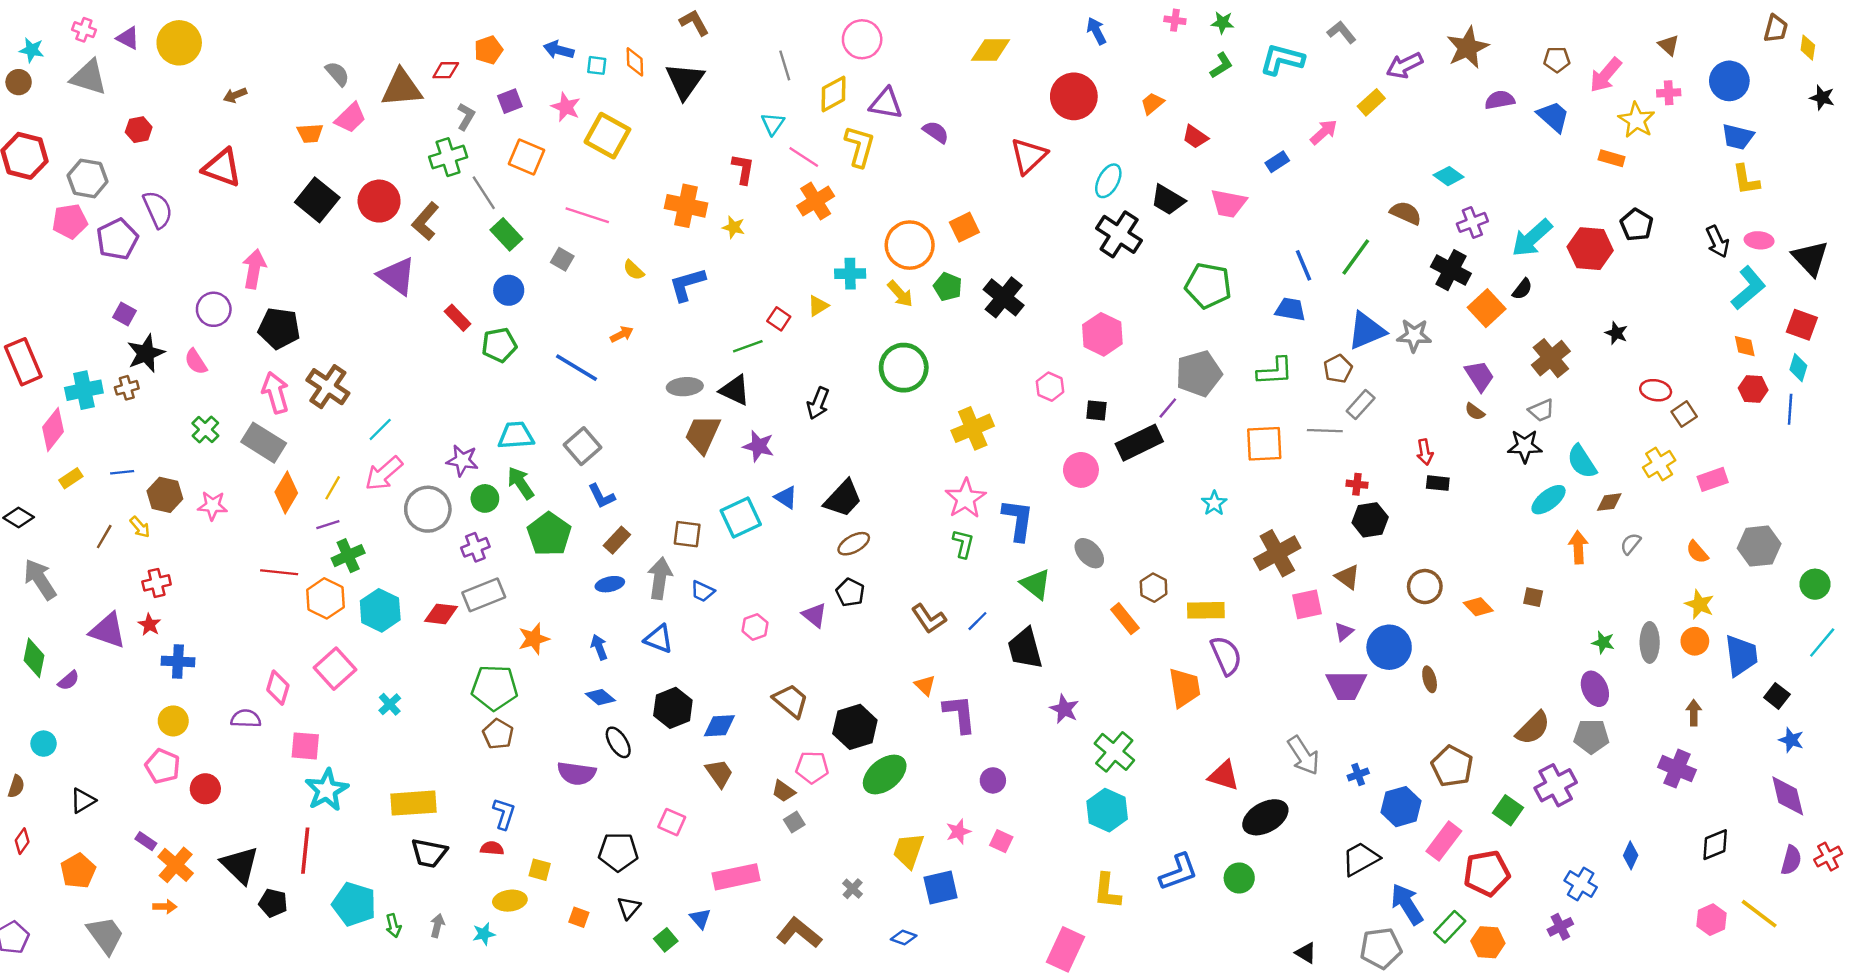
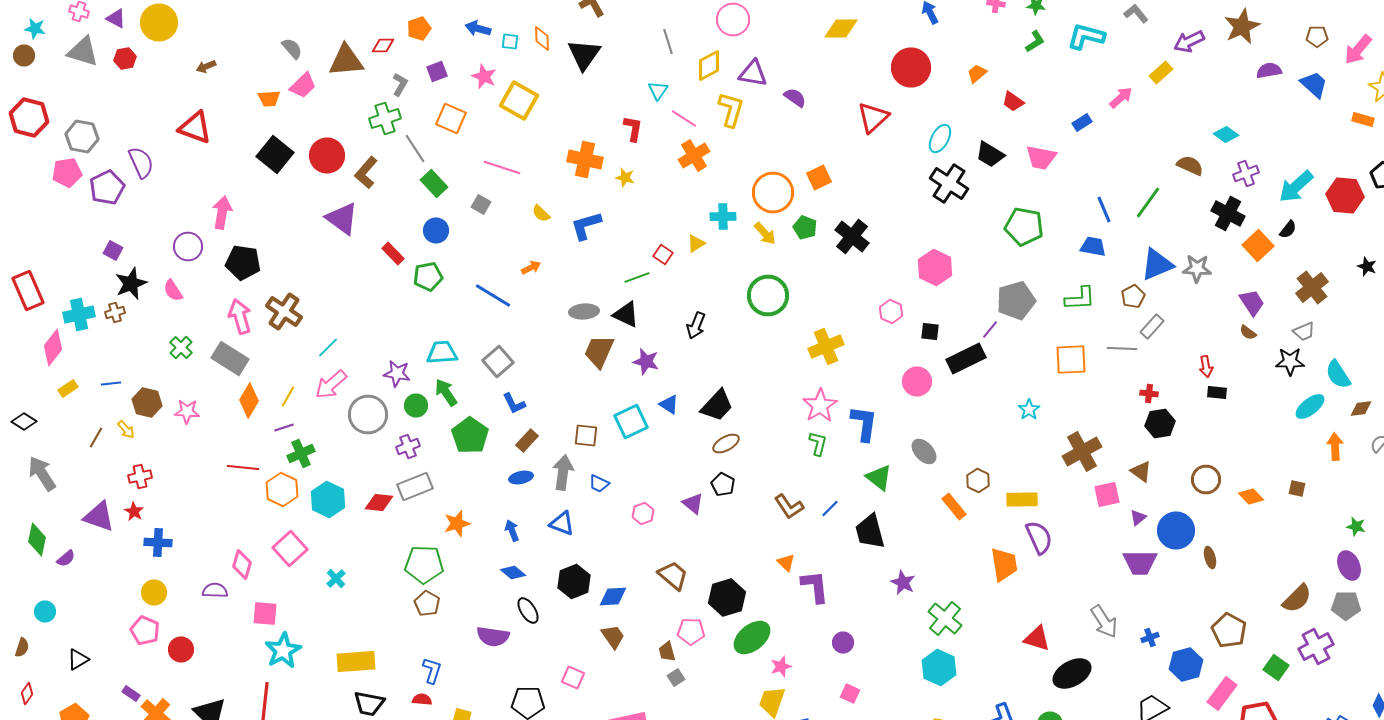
red hexagon: (139, 130) -> (125, 58), moved
brown trapezoid: (784, 791) -> (667, 652), turned 40
pink star: (958, 832) -> (781, 666), moved

